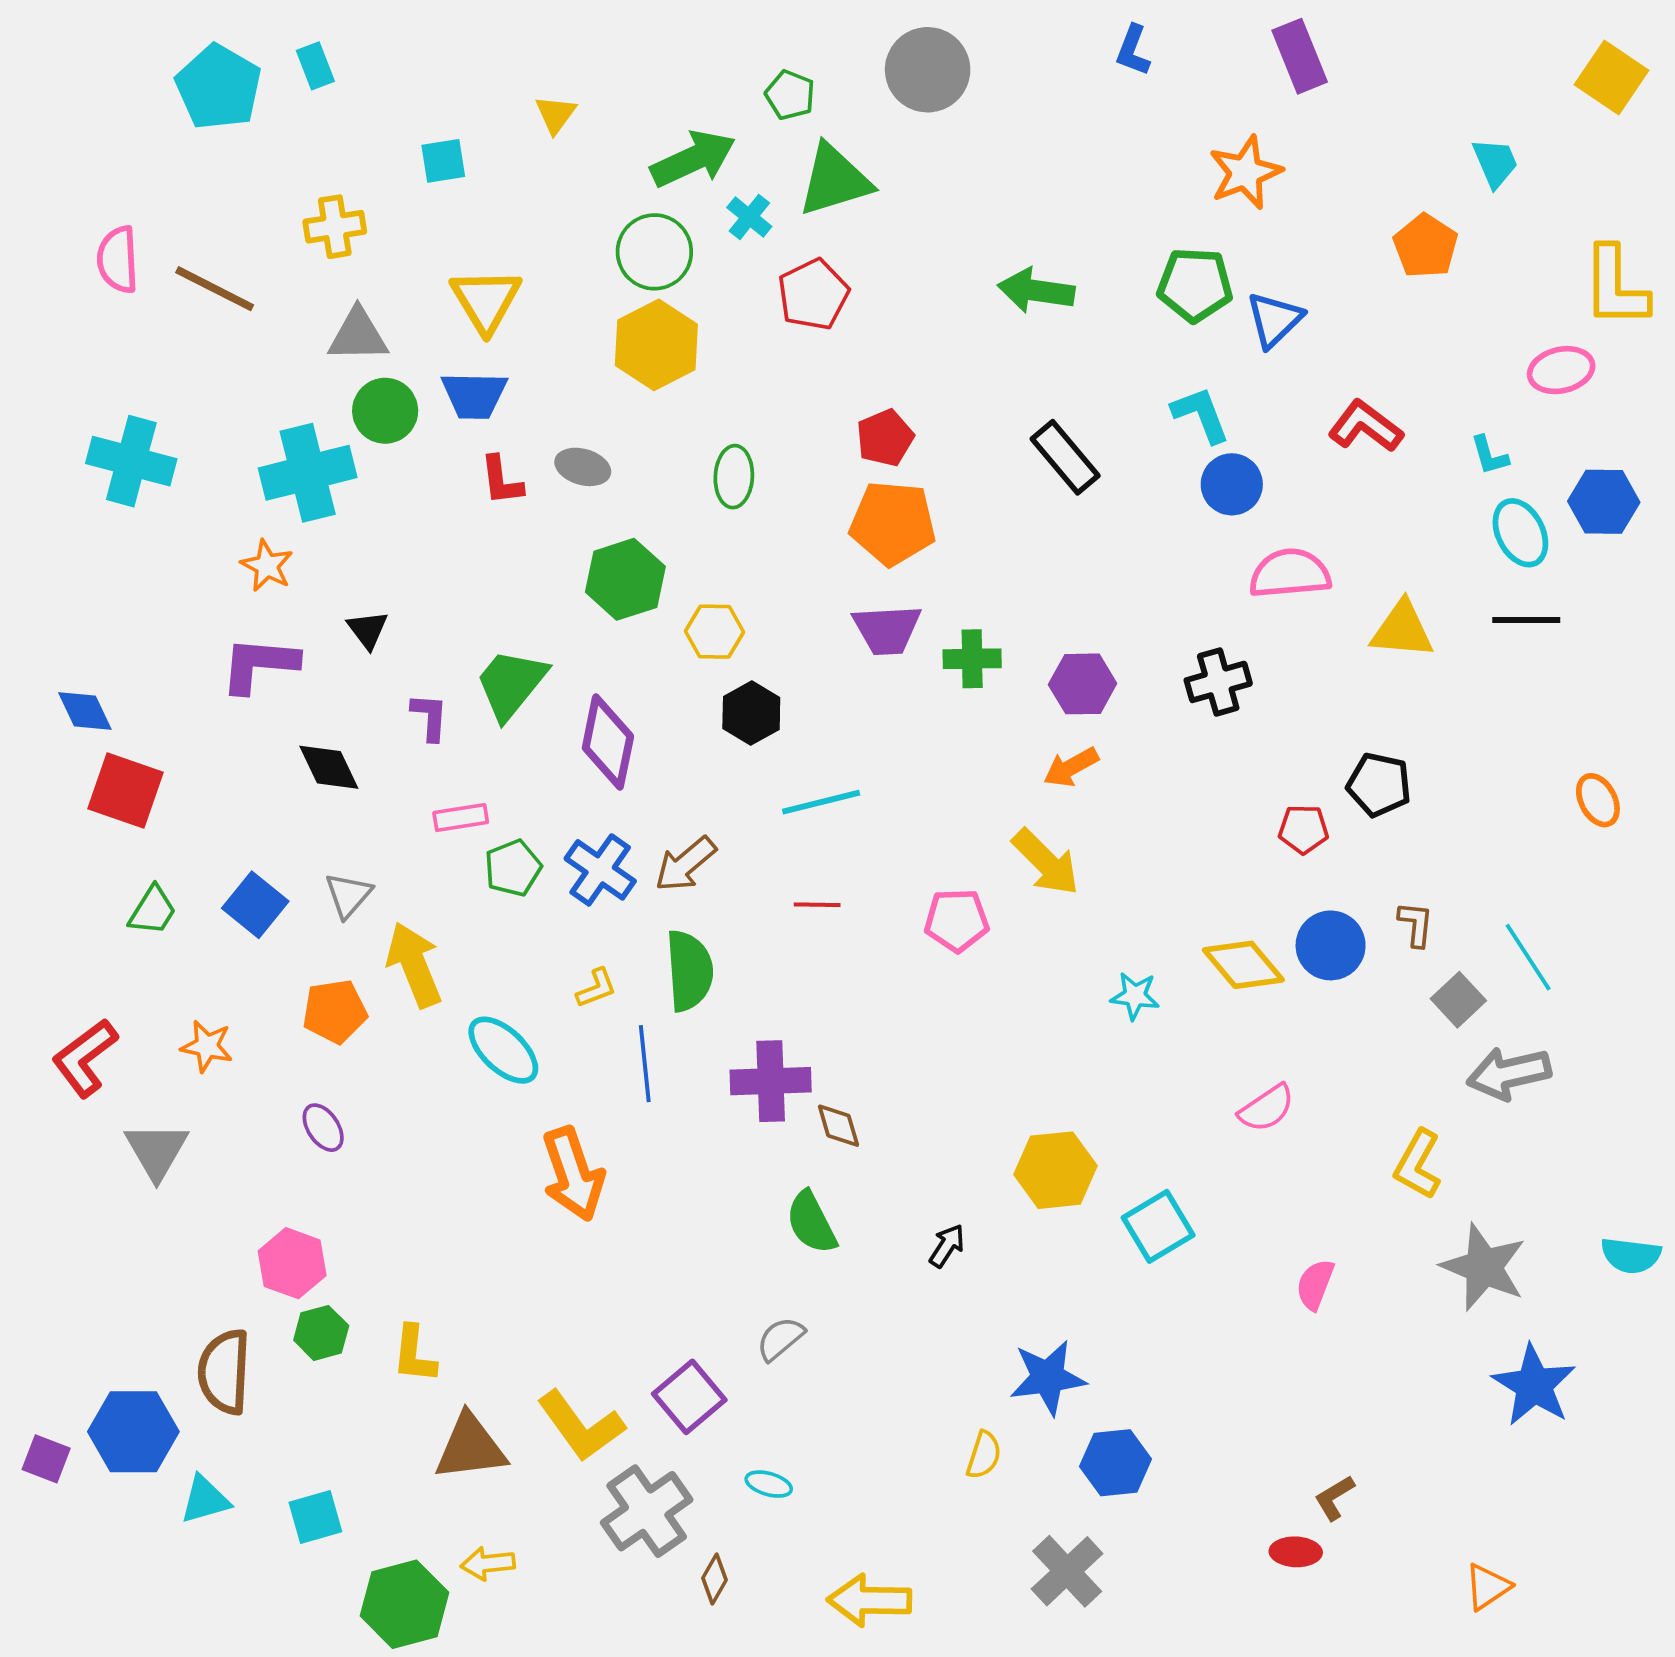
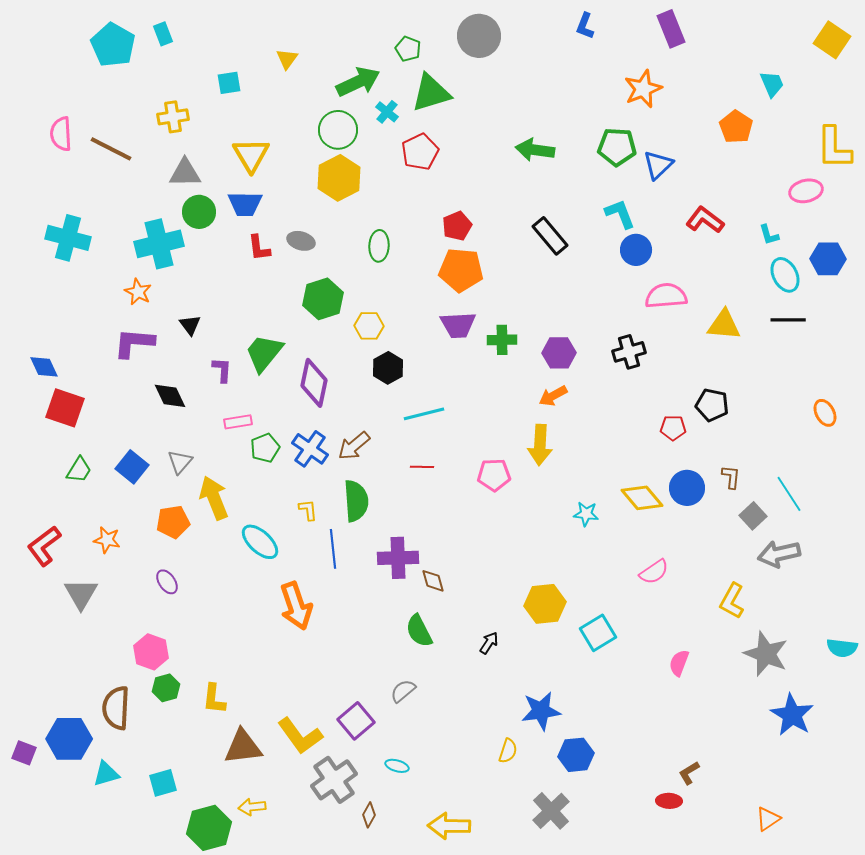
yellow arrow: (1046, 862) -> (540, 445), turned 48
yellow L-shape: (596, 988) -> (308, 510), turned -75

